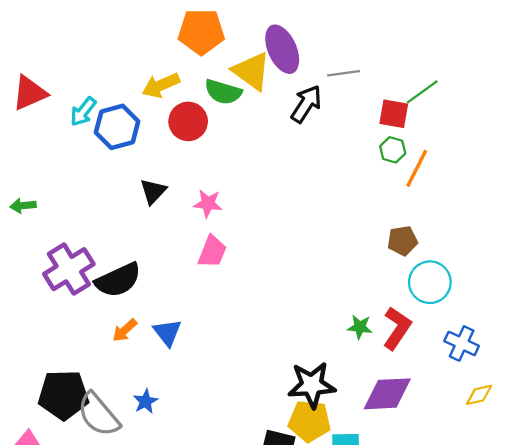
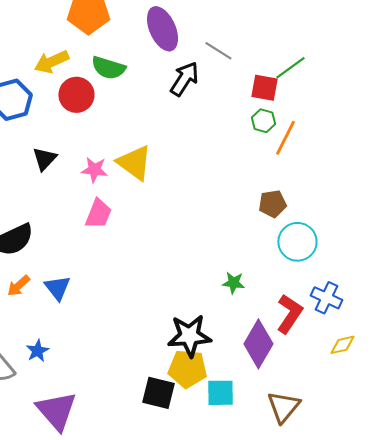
yellow triangle: (252, 71) -> (134, 163), moved
gray line: (343, 73) -> (218, 51), turned 40
red L-shape: (397, 328) -> (289, 314), moved
purple diamond: (387, 394) -> (258, 344), turned -57

